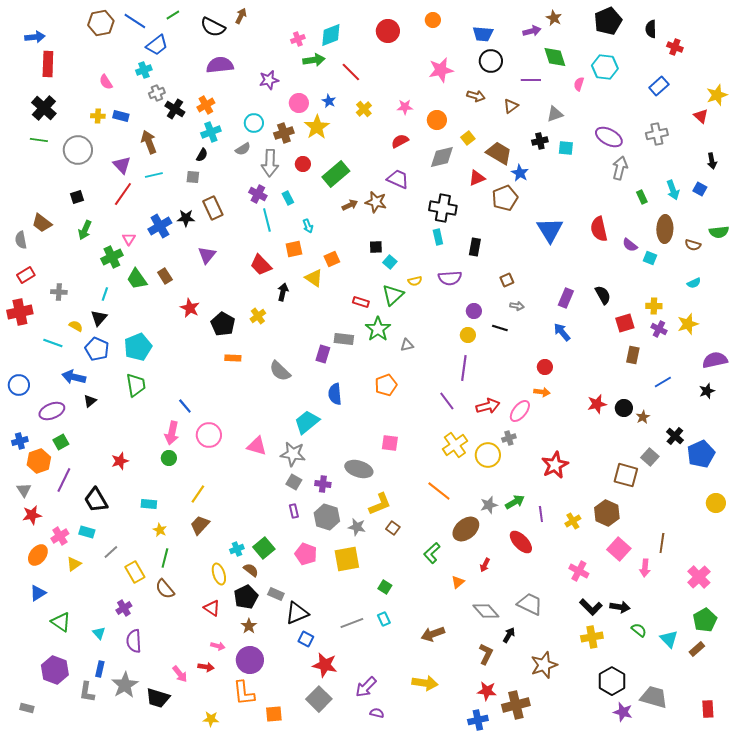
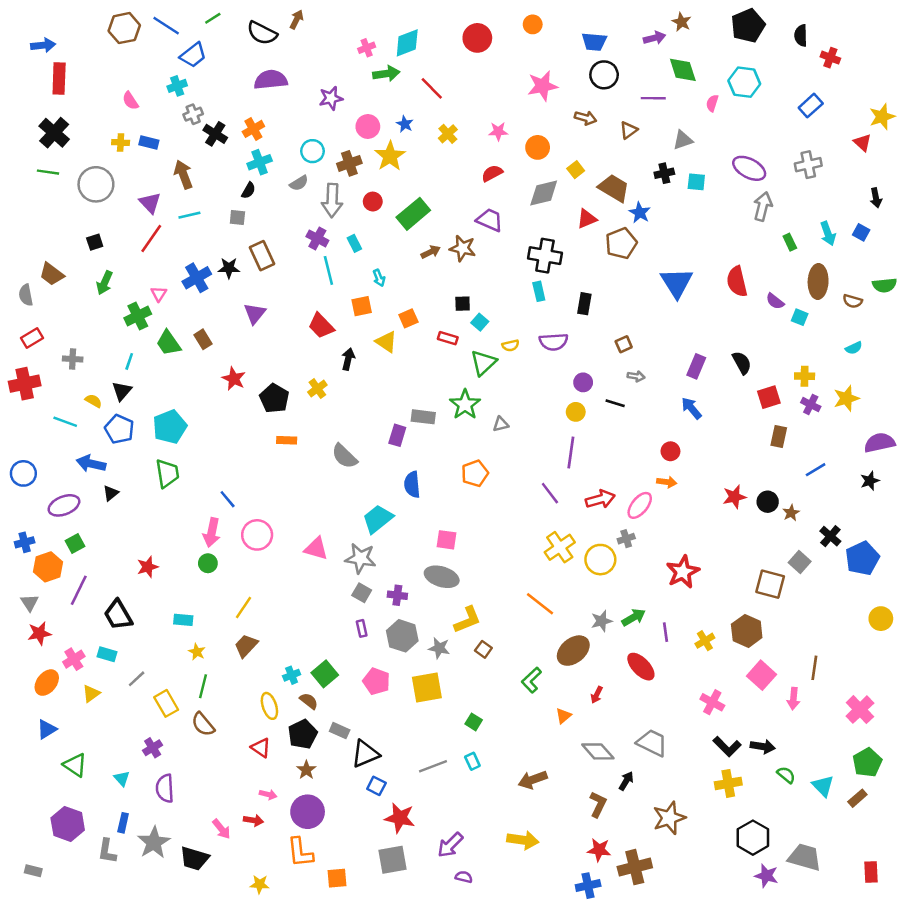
red rectangle: (361, 302) -> (448, 338), moved
pink square: (390, 443) -> (447, 540), moved
gray square: (319, 699) -> (392, 860), turned 35

